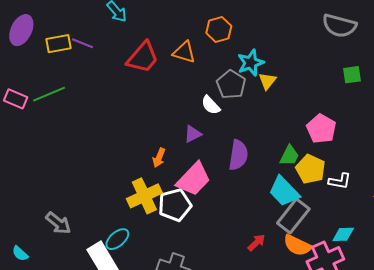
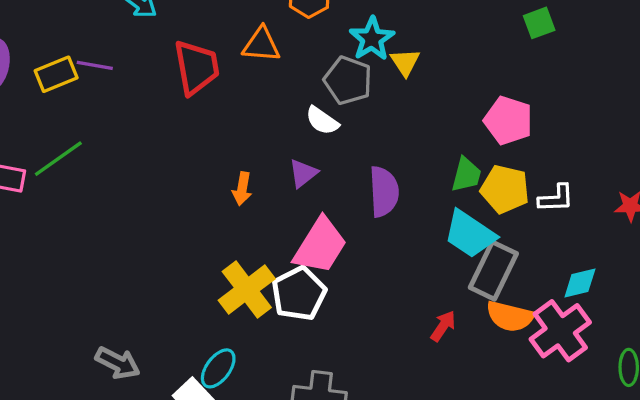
red trapezoid: (143, 57) -> (196, 67), turned -39
orange arrow: (159, 158) -> (242, 189), moved

